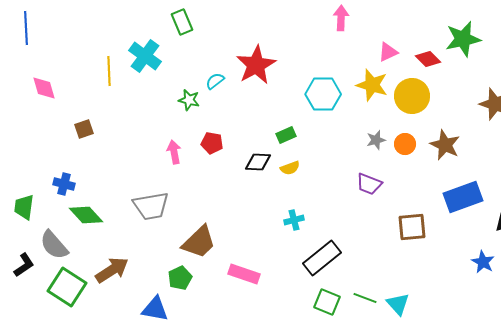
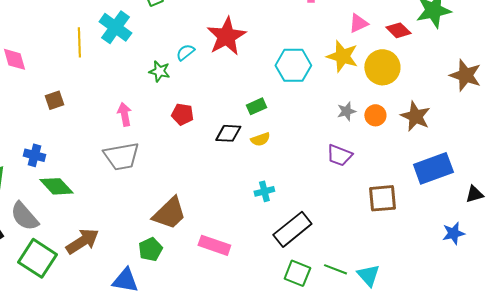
pink arrow: (174, 152) -> (124, 114), moved
gray trapezoid: (151, 206) -> (121, 156), moved
blue star: (483, 262) -> (453, 233), turned 30

